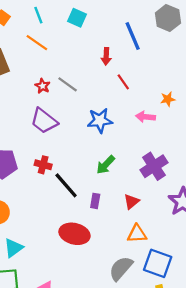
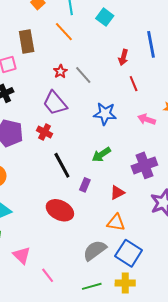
red cross: (43, 165) -> (45, 132), moved

